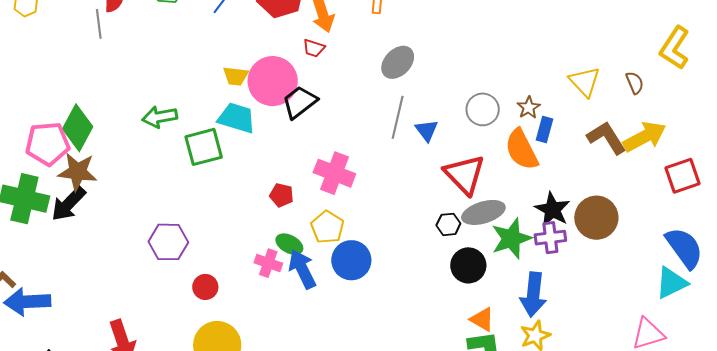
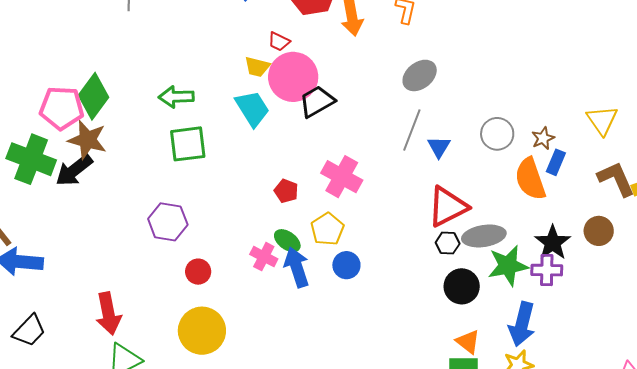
red trapezoid: (314, 48) -> (279, 42), moved
cyan trapezoid: (237, 118) -> (252, 109), turned 33
green square: (204, 147) -> (188, 144), moved
red triangle: (464, 174) -> (448, 207), moved, turned 39
brown circle: (596, 218) -> (599, 231), moved, size x0.7
blue circle: (351, 260) -> (346, 265), size x0.7

